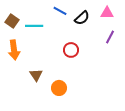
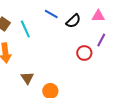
cyan line: (34, 26) -> (25, 29), turned 66
red circle: (71, 50) -> (84, 53), moved

